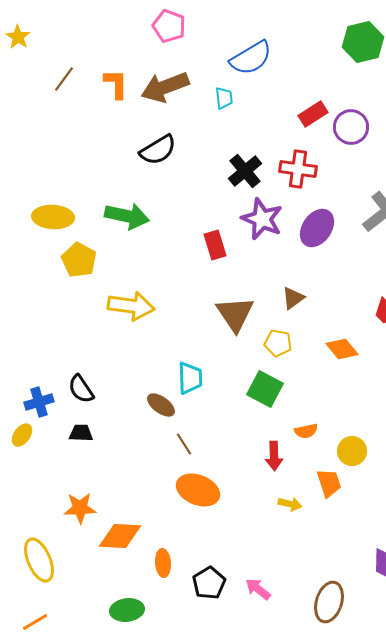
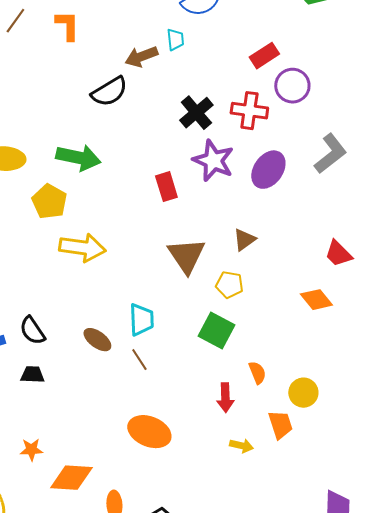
brown arrow: (165, 87) -> (141, 57), moved, size x0.7
purple circle: (351, 127) -> (292, 86), moved
yellow pentagon: (79, 260) -> (49, 202), moved
orange diamond: (342, 349) -> (316, 300), moved
brown ellipse: (161, 405) -> (97, 340), moved
orange semicircle: (306, 431) -> (257, 373), turned -100
brown line: (184, 444) -> (139, 360), moved
orange star: (80, 508) -> (31, 450), size x0.7

